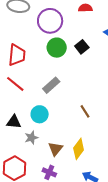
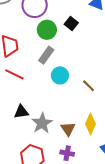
gray rectangle: (51, 85) -> (46, 55), moved
cyan circle: (40, 114) -> (60, 75), moved
gray star: (31, 138) -> (42, 123), size x1.5

